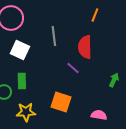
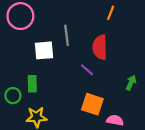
white square: (20, 50) -> (44, 50), moved, turned -30
orange square: (61, 102) -> (92, 104), moved

